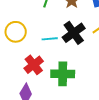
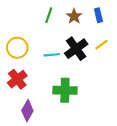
red cross: (34, 65) -> (17, 79), moved

